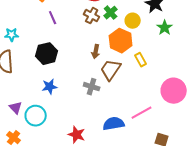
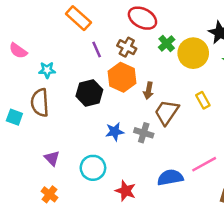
brown cross: (92, 16) -> (127, 47), moved
yellow circle: (133, 21) -> (193, 53), size x1.6
orange hexagon: (121, 41) -> (122, 77), moved
blue star: (50, 87) -> (115, 132), moved
cyan circle: (36, 116) -> (93, 168), moved

